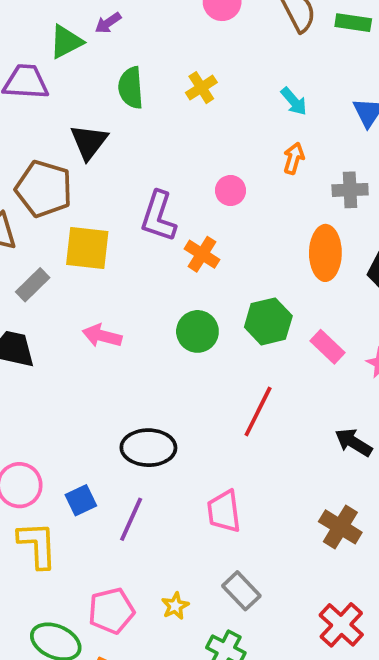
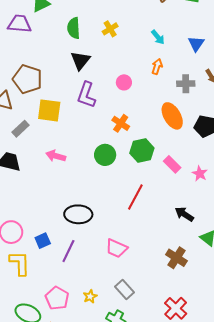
black triangle: (89, 142) -> (80, 60), moved
orange ellipse: (325, 253) -> (172, 116), turned -32
orange cross: (202, 254) -> (121, 123), moved
pink trapezoid: (224, 511) -> (116, 248), turned -60
pink pentagon: (111, 611) -> (57, 298), turned -30

